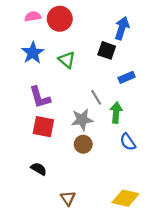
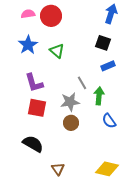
blue arrow: (122, 28) -> (111, 14), moved
black square: (107, 50) -> (103, 43), moved
black semicircle: (39, 169) -> (33, 144), size x1.5

